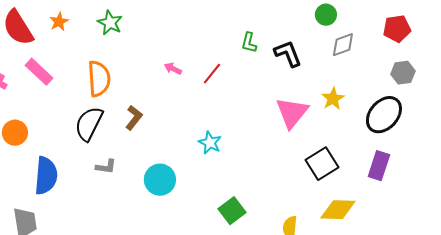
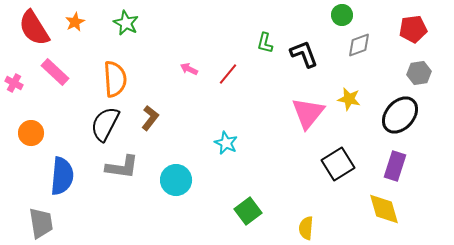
yellow star: (333, 99) -> (349, 99), turned -30
gray L-shape: (106, 167) -> (122, 167), size x1.6
yellow diamond: (338, 210) -> (384, 209), moved, turned 72

